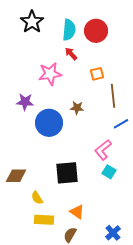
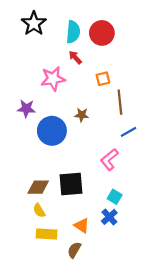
cyan square: (109, 172) -> (115, 197), moved
brown diamond: (16, 176) -> (38, 187), moved
blue cross: (113, 233) -> (109, 217), moved

